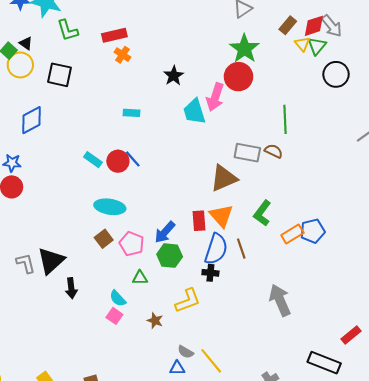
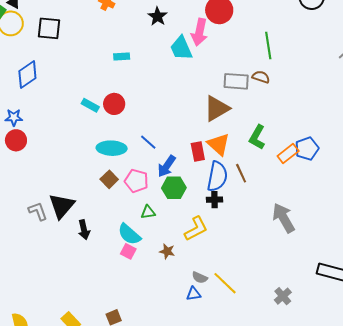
blue line: (133, 159) -> (148, 142), moved
cyan semicircle: (118, 298) -> (129, 234), size x1.4

